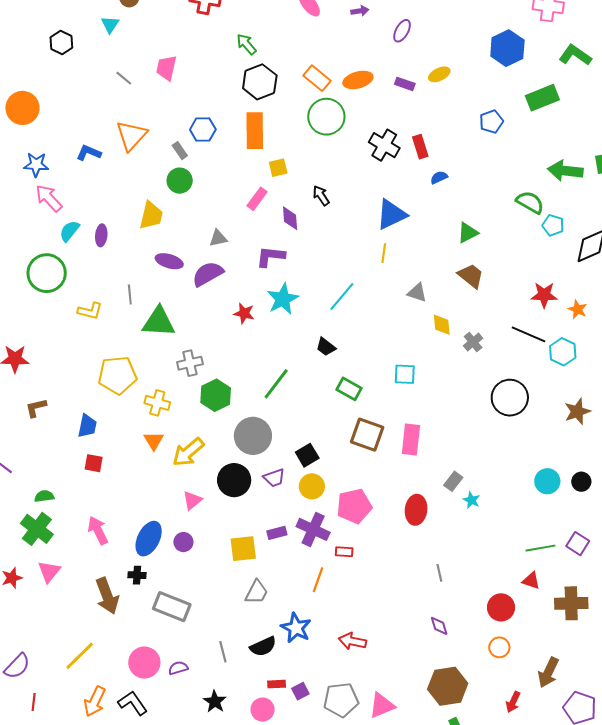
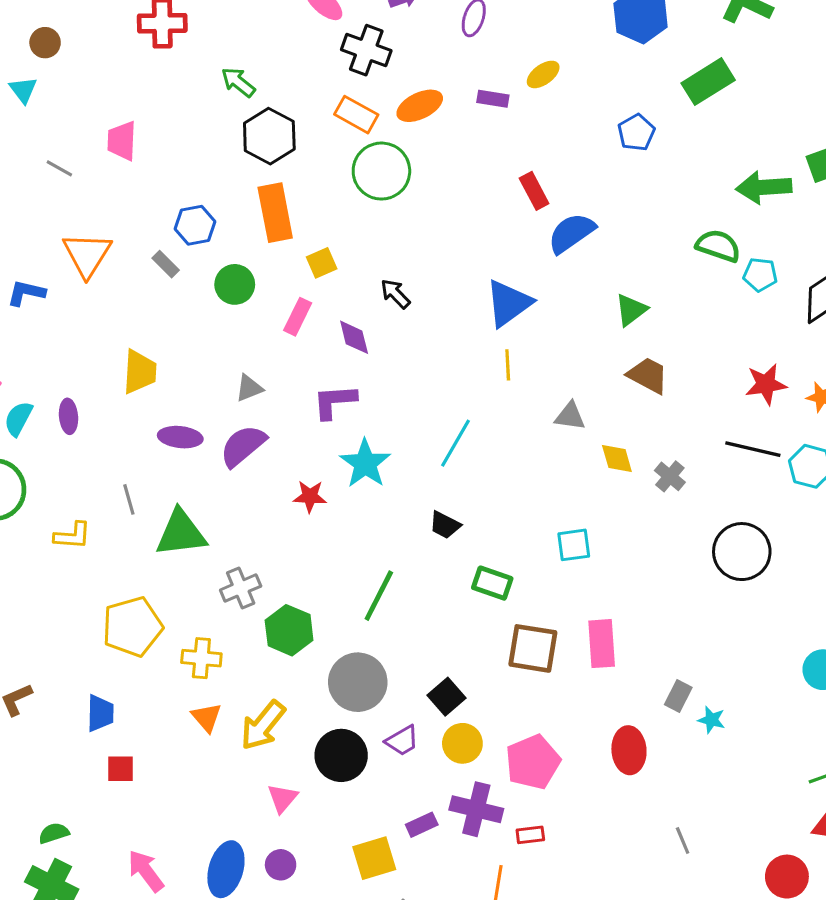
black cross: (384, 145) -> (366, 50), moved
blue semicircle: (439, 177) -> (571, 233), size x1.8
green circle: (180, 181) -> (235, 284), moved

